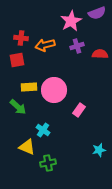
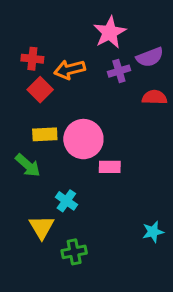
purple semicircle: (97, 13) -> (150, 57), moved
red semicircle: (100, 54) -> (154, 97), moved
red square: (17, 60) -> (40, 90), moved, turned -35
pink rectangle: (79, 110) -> (110, 167), moved, turned 56
yellow triangle: (27, 147) -> (42, 227), turned 36

